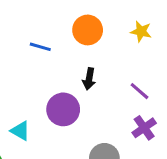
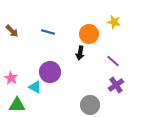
orange circle: (88, 30) -> (89, 34), moved
purple circle: (63, 109) -> (50, 72), moved

